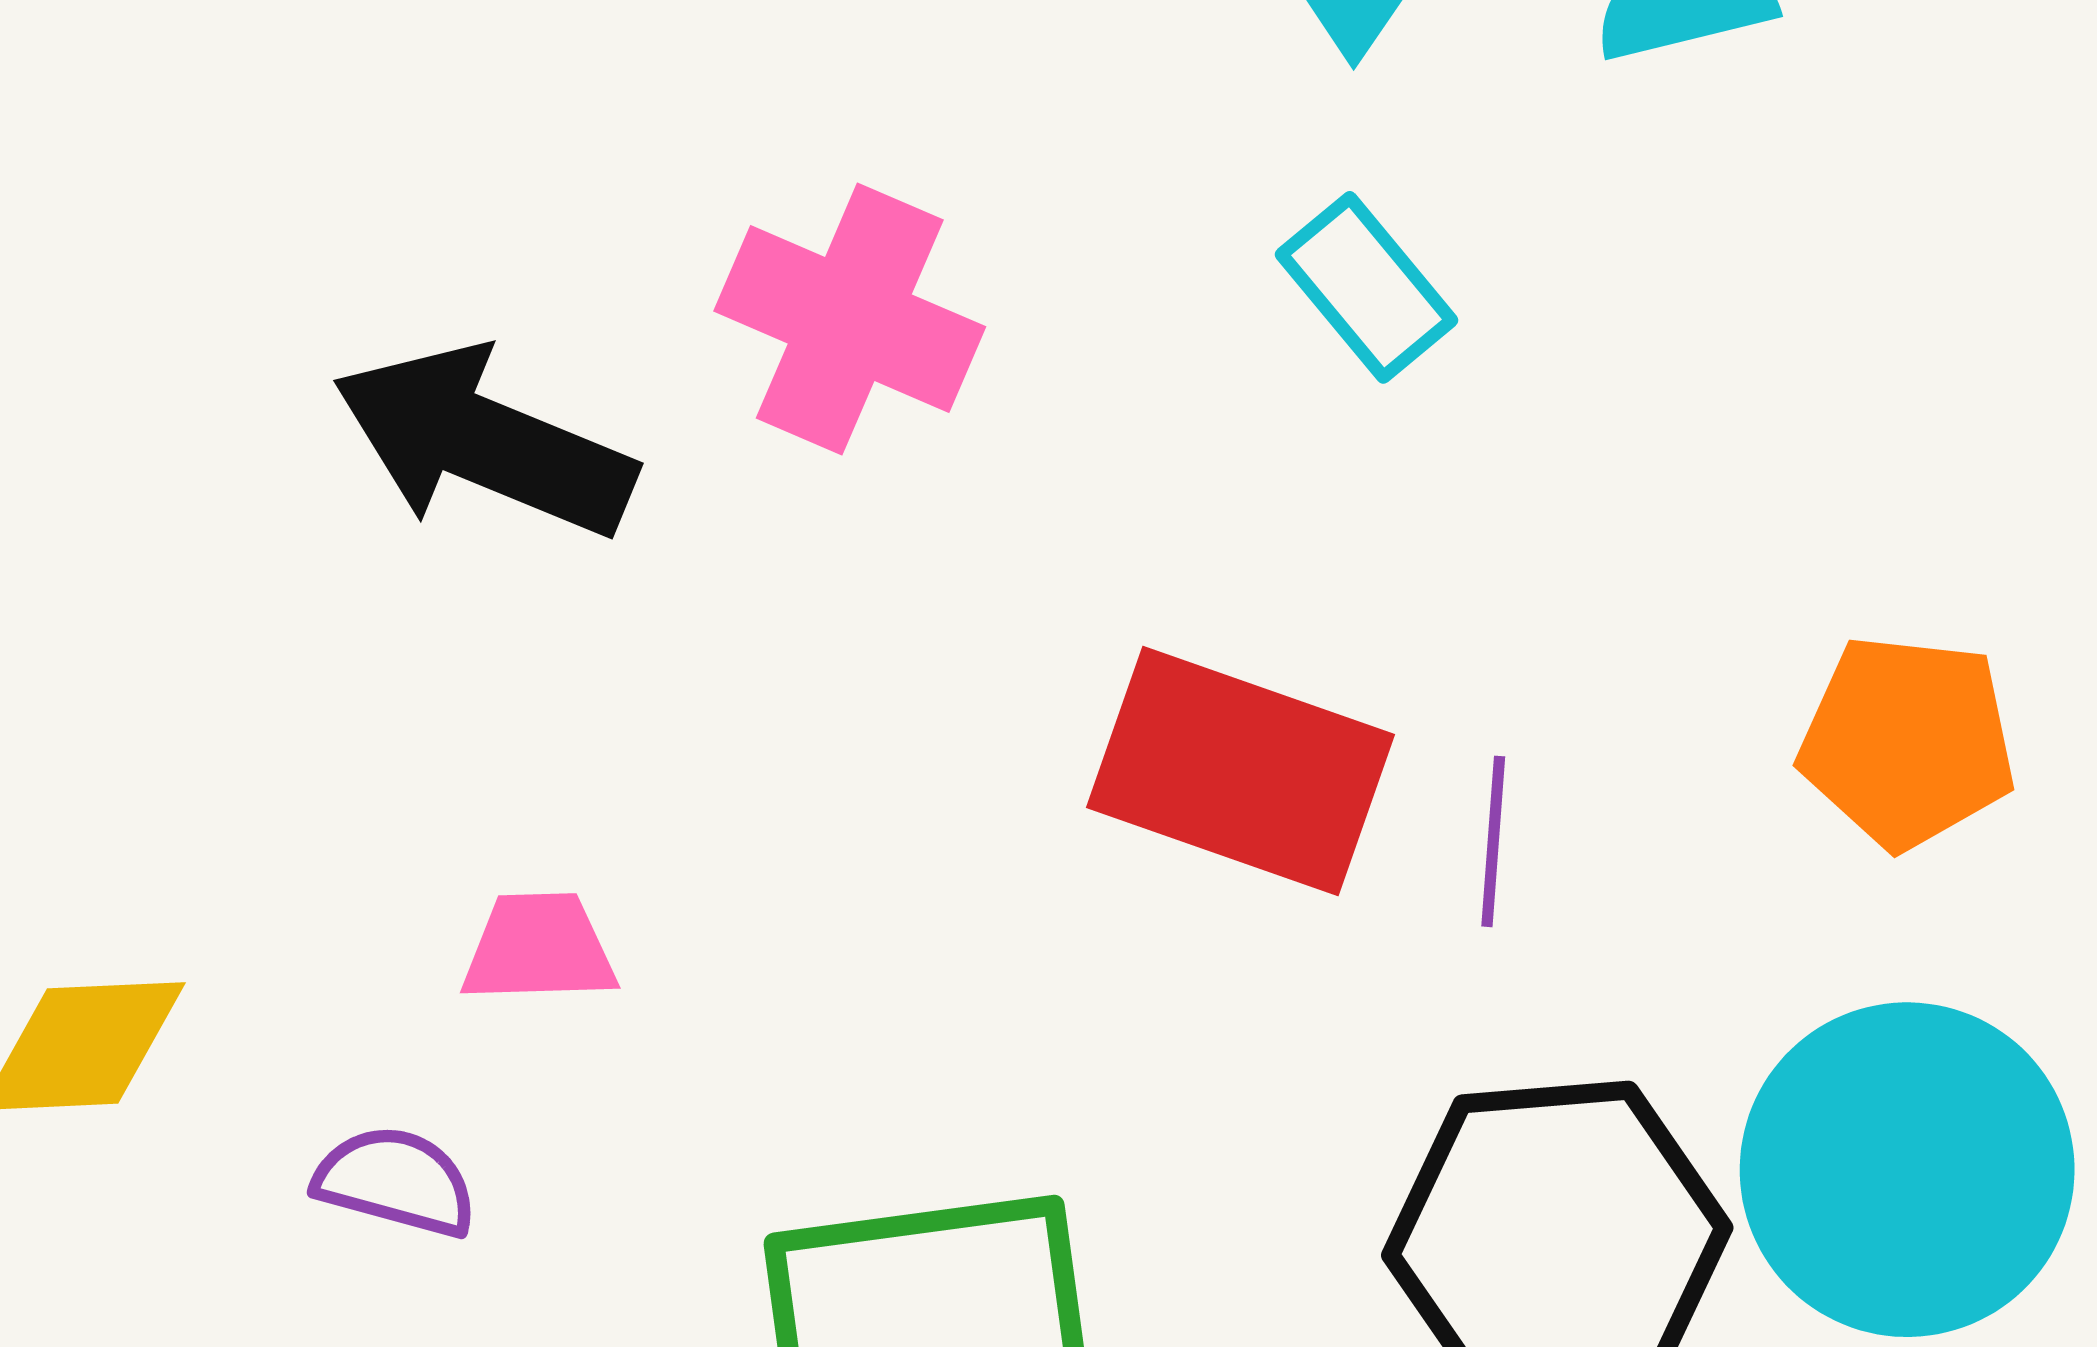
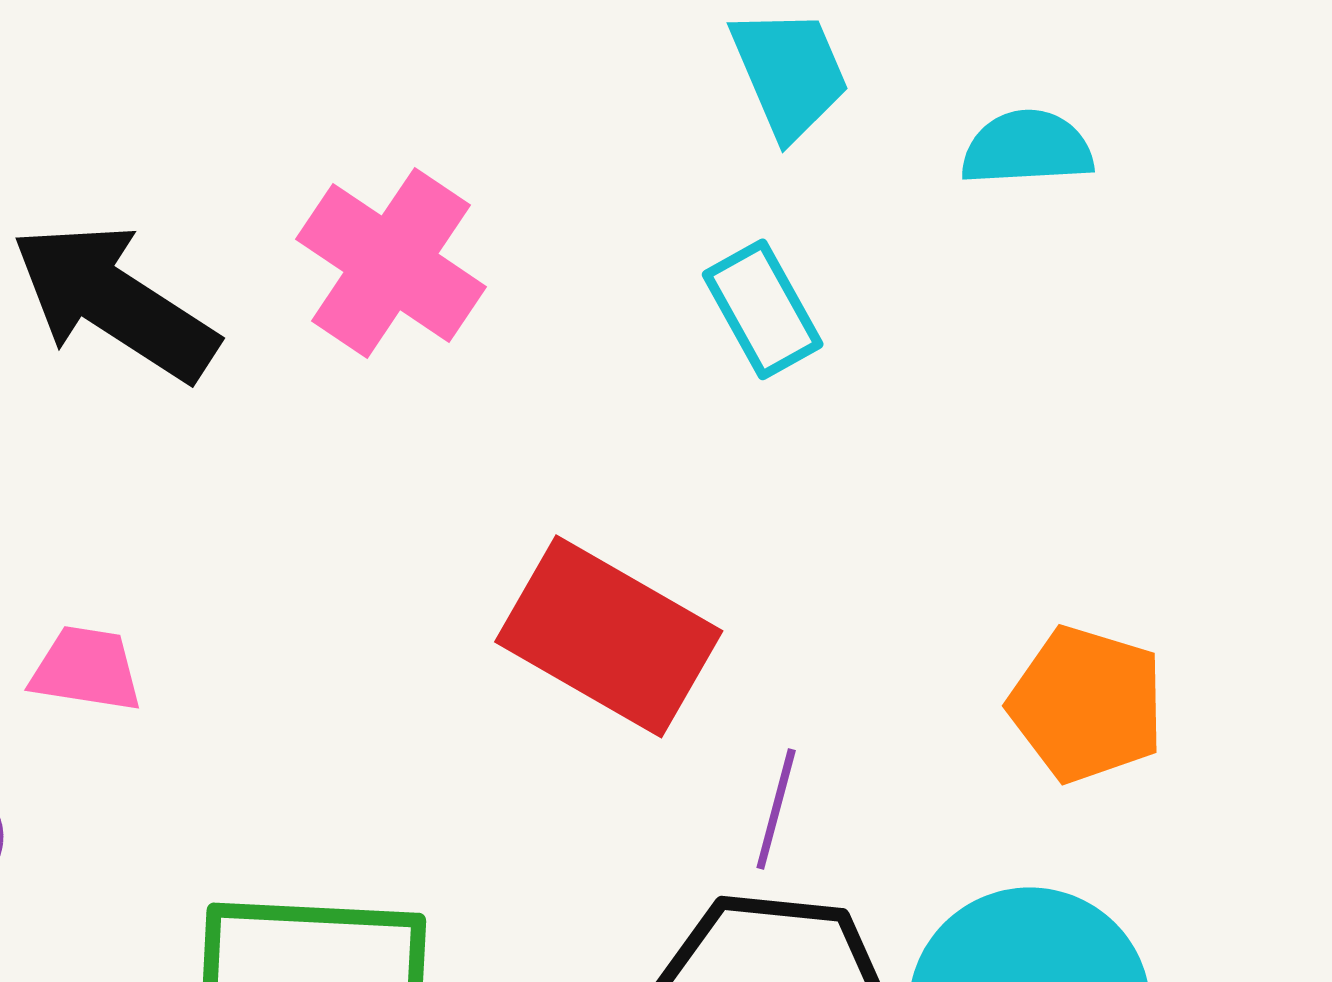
purple line: (1493, 841) -> (776, 809), moved

